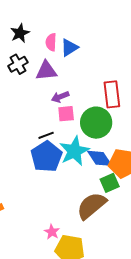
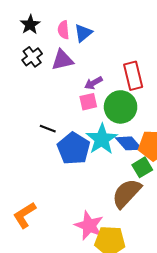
purple arrow: (60, 97) -> (94, 83), moved
black line: (46, 135) -> (48, 129), moved, turned 49
pink star: (52, 232) -> (89, 226), size x1.8

